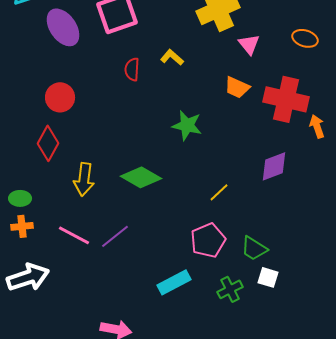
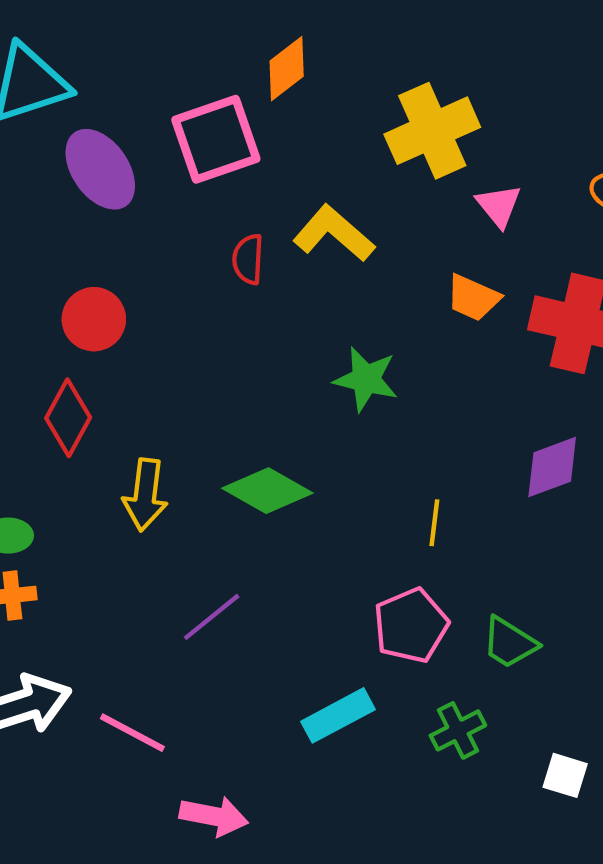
yellow L-shape: (172, 57) -> (334, 233), size x1.6
yellow line: (219, 192) -> (434, 523), turned -40
pink line: (74, 235) -> (132, 733), moved
white square: (268, 277) -> (565, 775), moved

